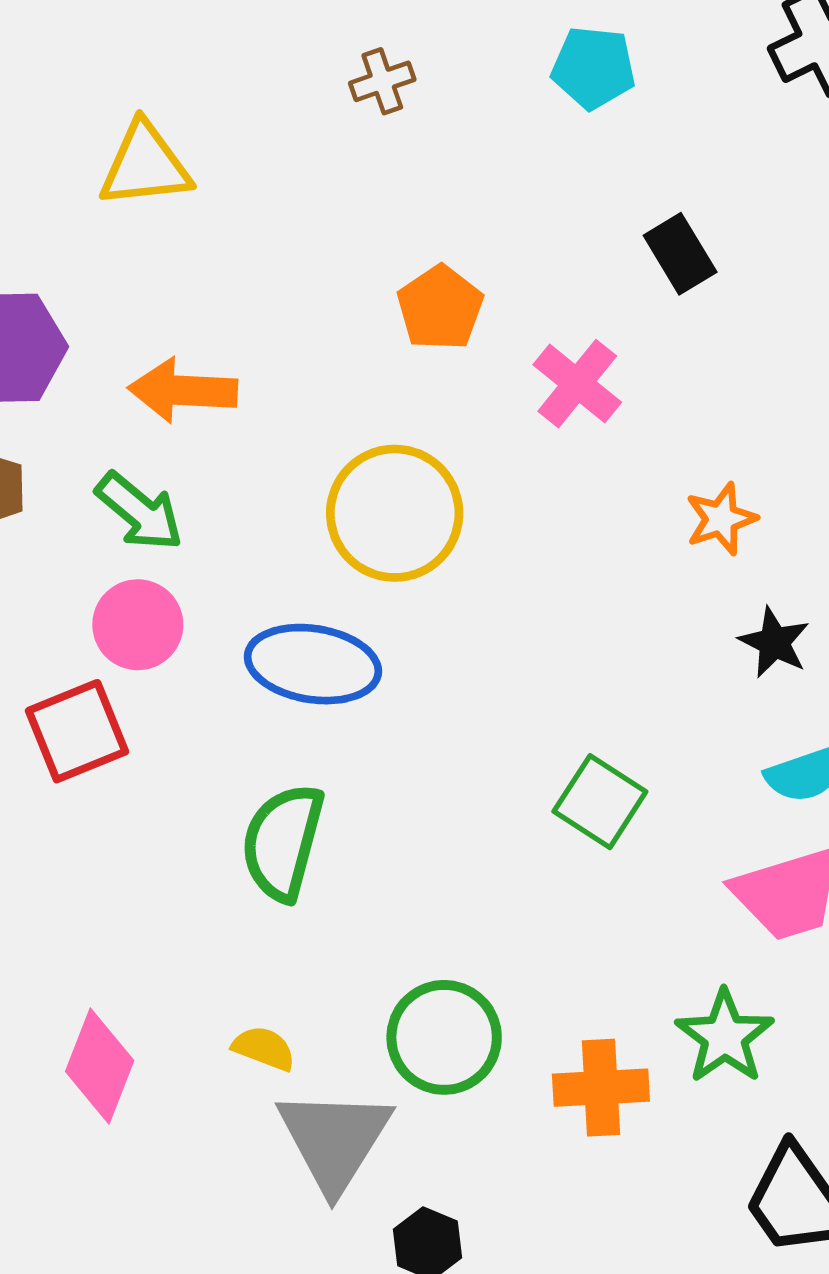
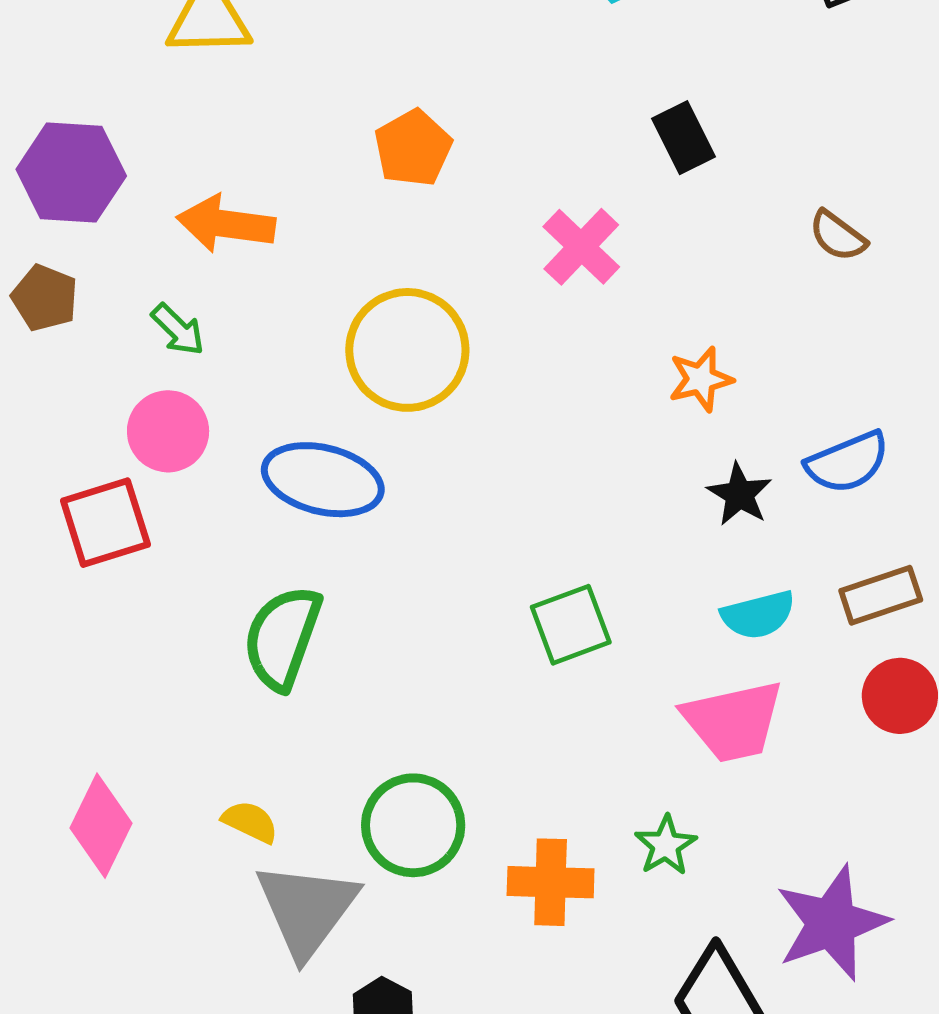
orange pentagon: (440, 308) -> (413, 148), moved
green arrow: (139, 512) -> (178, 330), size x0.7
green square: (600, 802) -> (571, 625), turned 32
green star: (725, 1037) -> (666, 845), size x0.7

